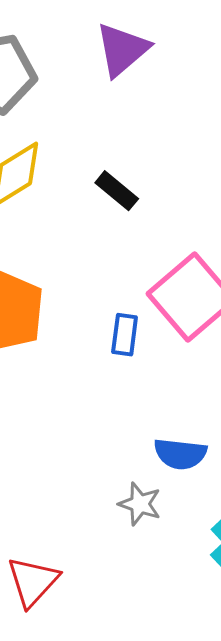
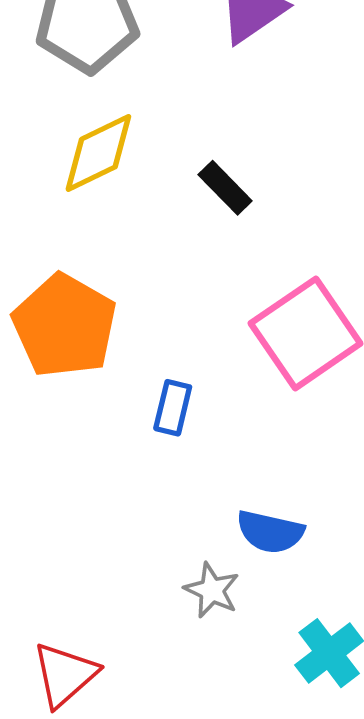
blue rectangle: (125, 335) -> (173, 408), moved

